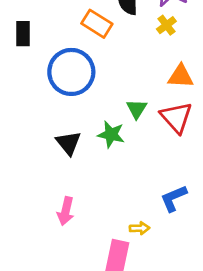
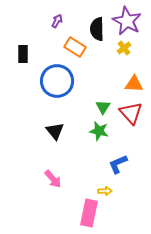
green star: (111, 134) -> (99, 131), moved
blue L-shape: (174, 198) -> (118, 164), moved
pink arrow: (66, 211) -> (53, 179), turned -54

